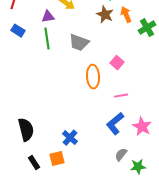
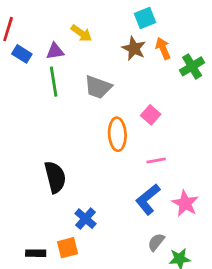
blue rectangle: (18, 31) -> (22, 54), moved
black semicircle: (26, 130) -> (55, 177), moved
black rectangle: (34, 163) -> (36, 253), turned -56

